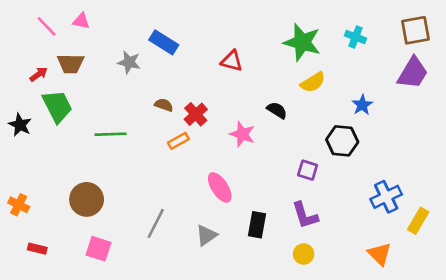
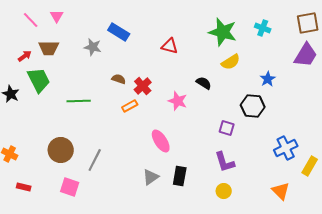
pink triangle: (81, 21) -> (57, 16), turned 48
gray line: (156, 223) -> (95, 160), moved
black rectangle: (257, 225) -> (180, 176), moved

